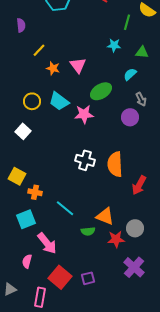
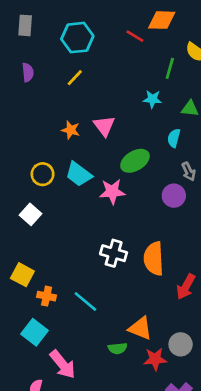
yellow line: (39, 50) -> (75, 78), moved
cyan semicircle: (130, 74) -> (174, 138), turned -32
cyan line: (65, 208) -> (85, 301), moved
cyan square: (26, 219) -> (34, 332), turned -30

